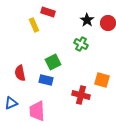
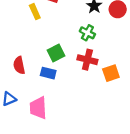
orange square: (102, 80) -> (111, 73), turned -35
red cross: (81, 95) -> (87, 60), moved

